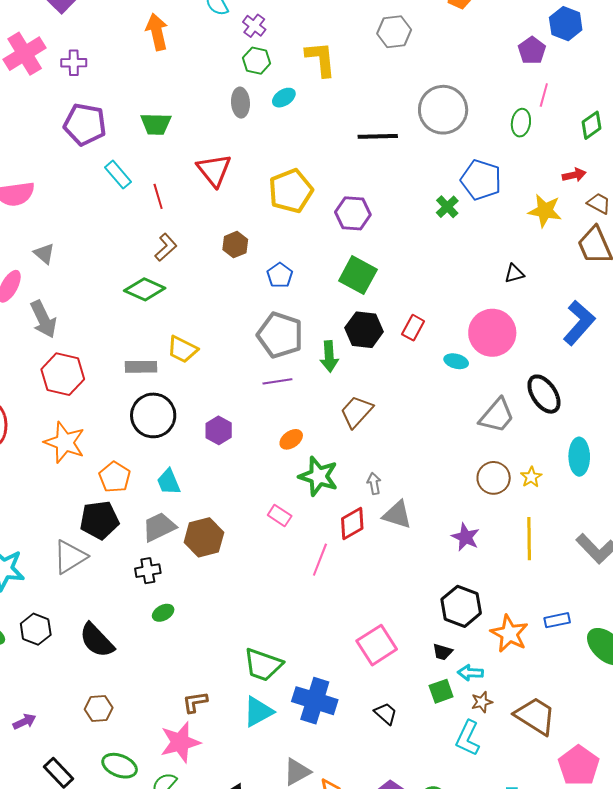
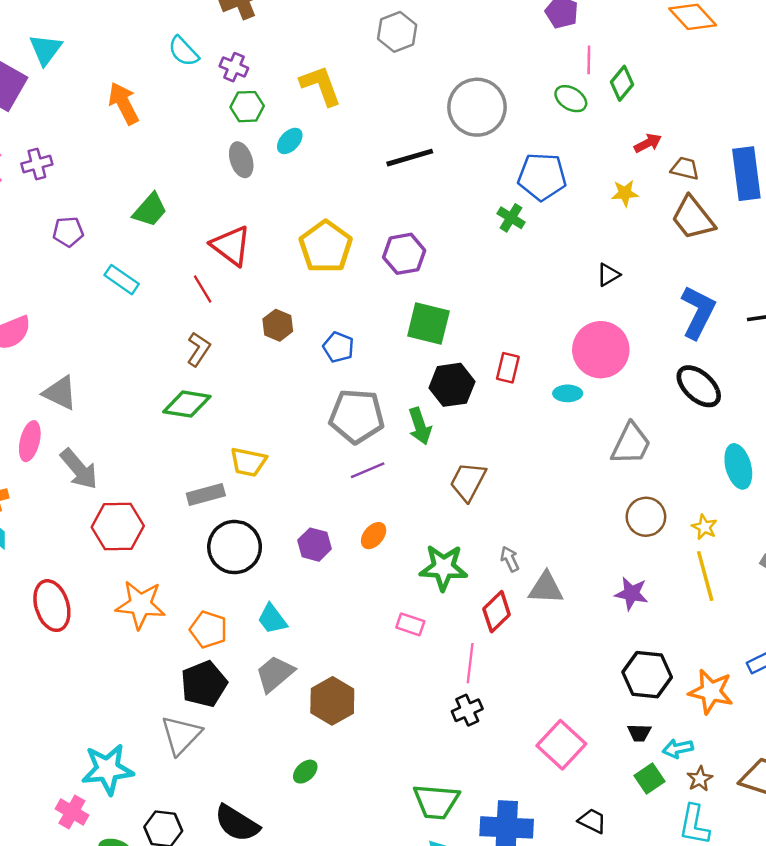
green ellipse: (521, 123) -> (571, 99), turned -52
purple pentagon: (85, 124) -> (68, 232), size x0.6
green trapezoid: (156, 124) -> (150, 210), turned -36
green diamond: (591, 125) -> (622, 83), moved
red line: (158, 196) -> (203, 289), moved
yellow star: (545, 211) -> (625, 193), size x0.7
gray triangle: (44, 254) -> (60, 393), size x1.4
black ellipse: (544, 394) -> (699, 386), moved
orange ellipse: (291, 439) -> (374, 536), moved
yellow star: (531, 477) -> (704, 527), moved
brown hexagon: (204, 537) -> (332, 701), moved
black cross: (148, 571) -> (467, 710), moved

